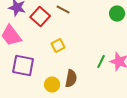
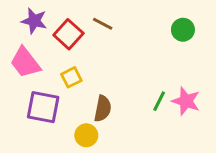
yellow square: (58, 46) -> (71, 77), moved
brown semicircle: (71, 79) -> (103, 109), moved

